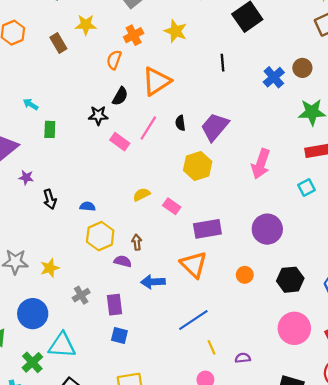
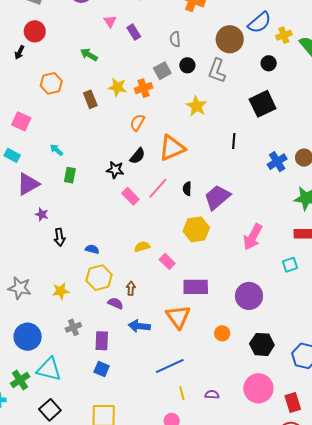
orange cross: (134, 35) -> (144, 88), moved
yellow star: (50, 268) -> (61, 291), moved
purple semicircle: (243, 358) -> (212, 395), moved

